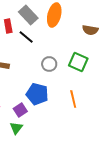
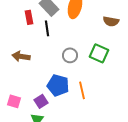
black line: (26, 37) -> (47, 28), turned 42
orange line: (73, 99) -> (82, 90), moved

